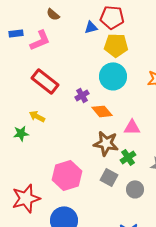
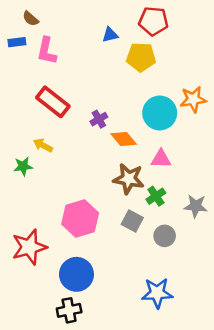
brown semicircle: (53, 14) -> (31, 19), moved
red pentagon: (112, 17) -> (153, 21), moved
pink L-shape: (40, 40) -> (47, 51), turned 125
cyan circle: (113, 76) -> (160, 113), moved

